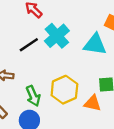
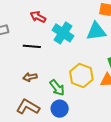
black line: (29, 45) -> (32, 46), moved, turned 54

